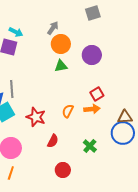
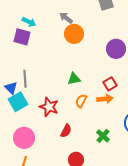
gray arrow: (53, 28) -> (66, 18), turned -88
purple circle: (92, 55) -> (116, 49), moved
green triangle: (61, 66) -> (74, 79), moved

